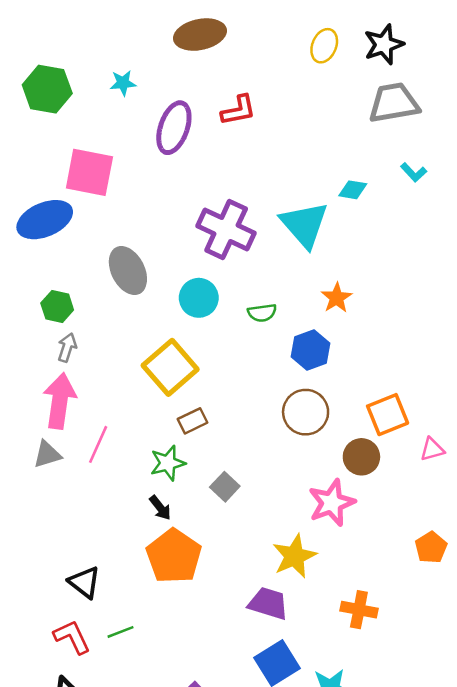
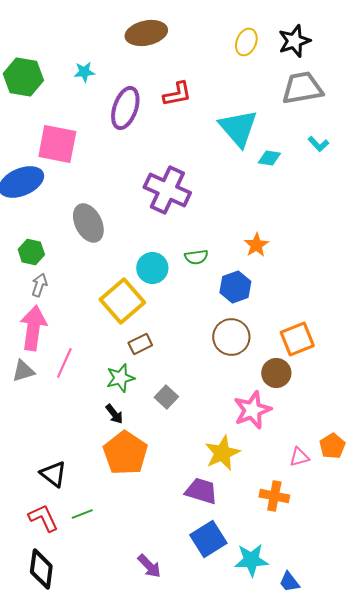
cyan triangle: (304, 225) -> (238, 128), moved
cyan circle: (199, 298) -> (152, 268), moved
pink triangle: (432, 449) -> (299, 457), moved

